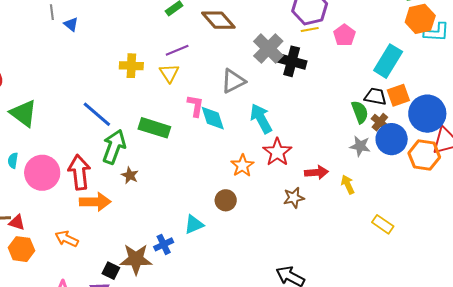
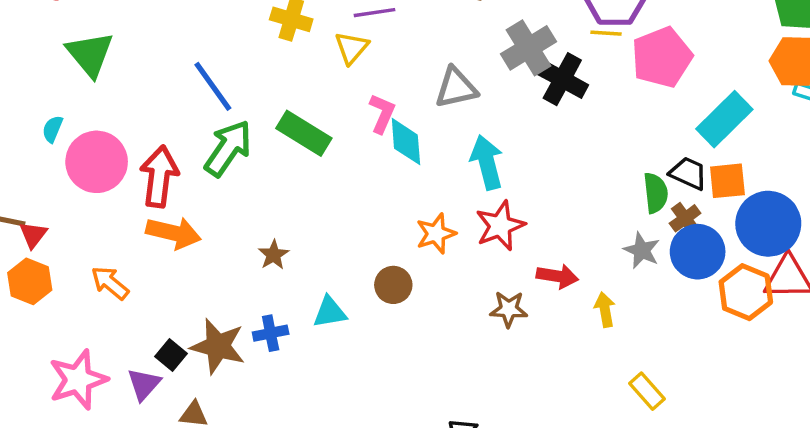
pink pentagon: (344, 35) -> (662, 57), size x1.6
brown star: (130, 175) -> (274, 255), moved
red triangle: (17, 222) -> (33, 235), turned 36

